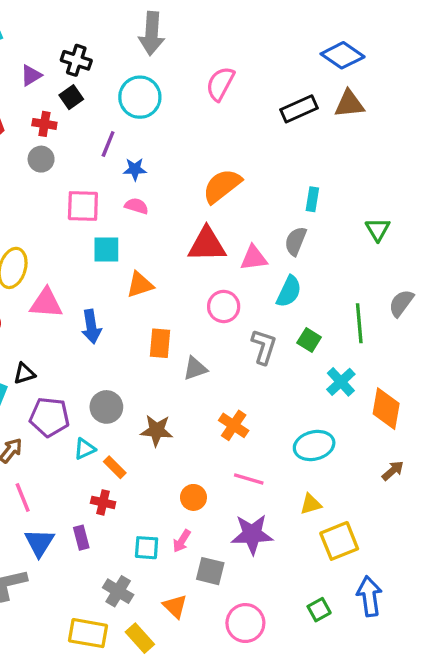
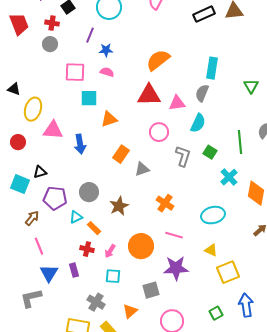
cyan rectangle: (312, 199) -> (212, 68), size x1.5
orange rectangle: (160, 343) -> (121, 154), turned 30
brown star: (157, 430) -> (119, 206), turned -30
orange circle: (193, 497) -> (141, 246), size x1.6
yellow triangle: (311, 504) -> (211, 250), turned 40
pink arrow: (182, 541) -> (110, 251), moved
gray square: (210, 571) -> (151, 290), turned -30
orange triangle: (175, 606) -> (130, 311), turned 35

